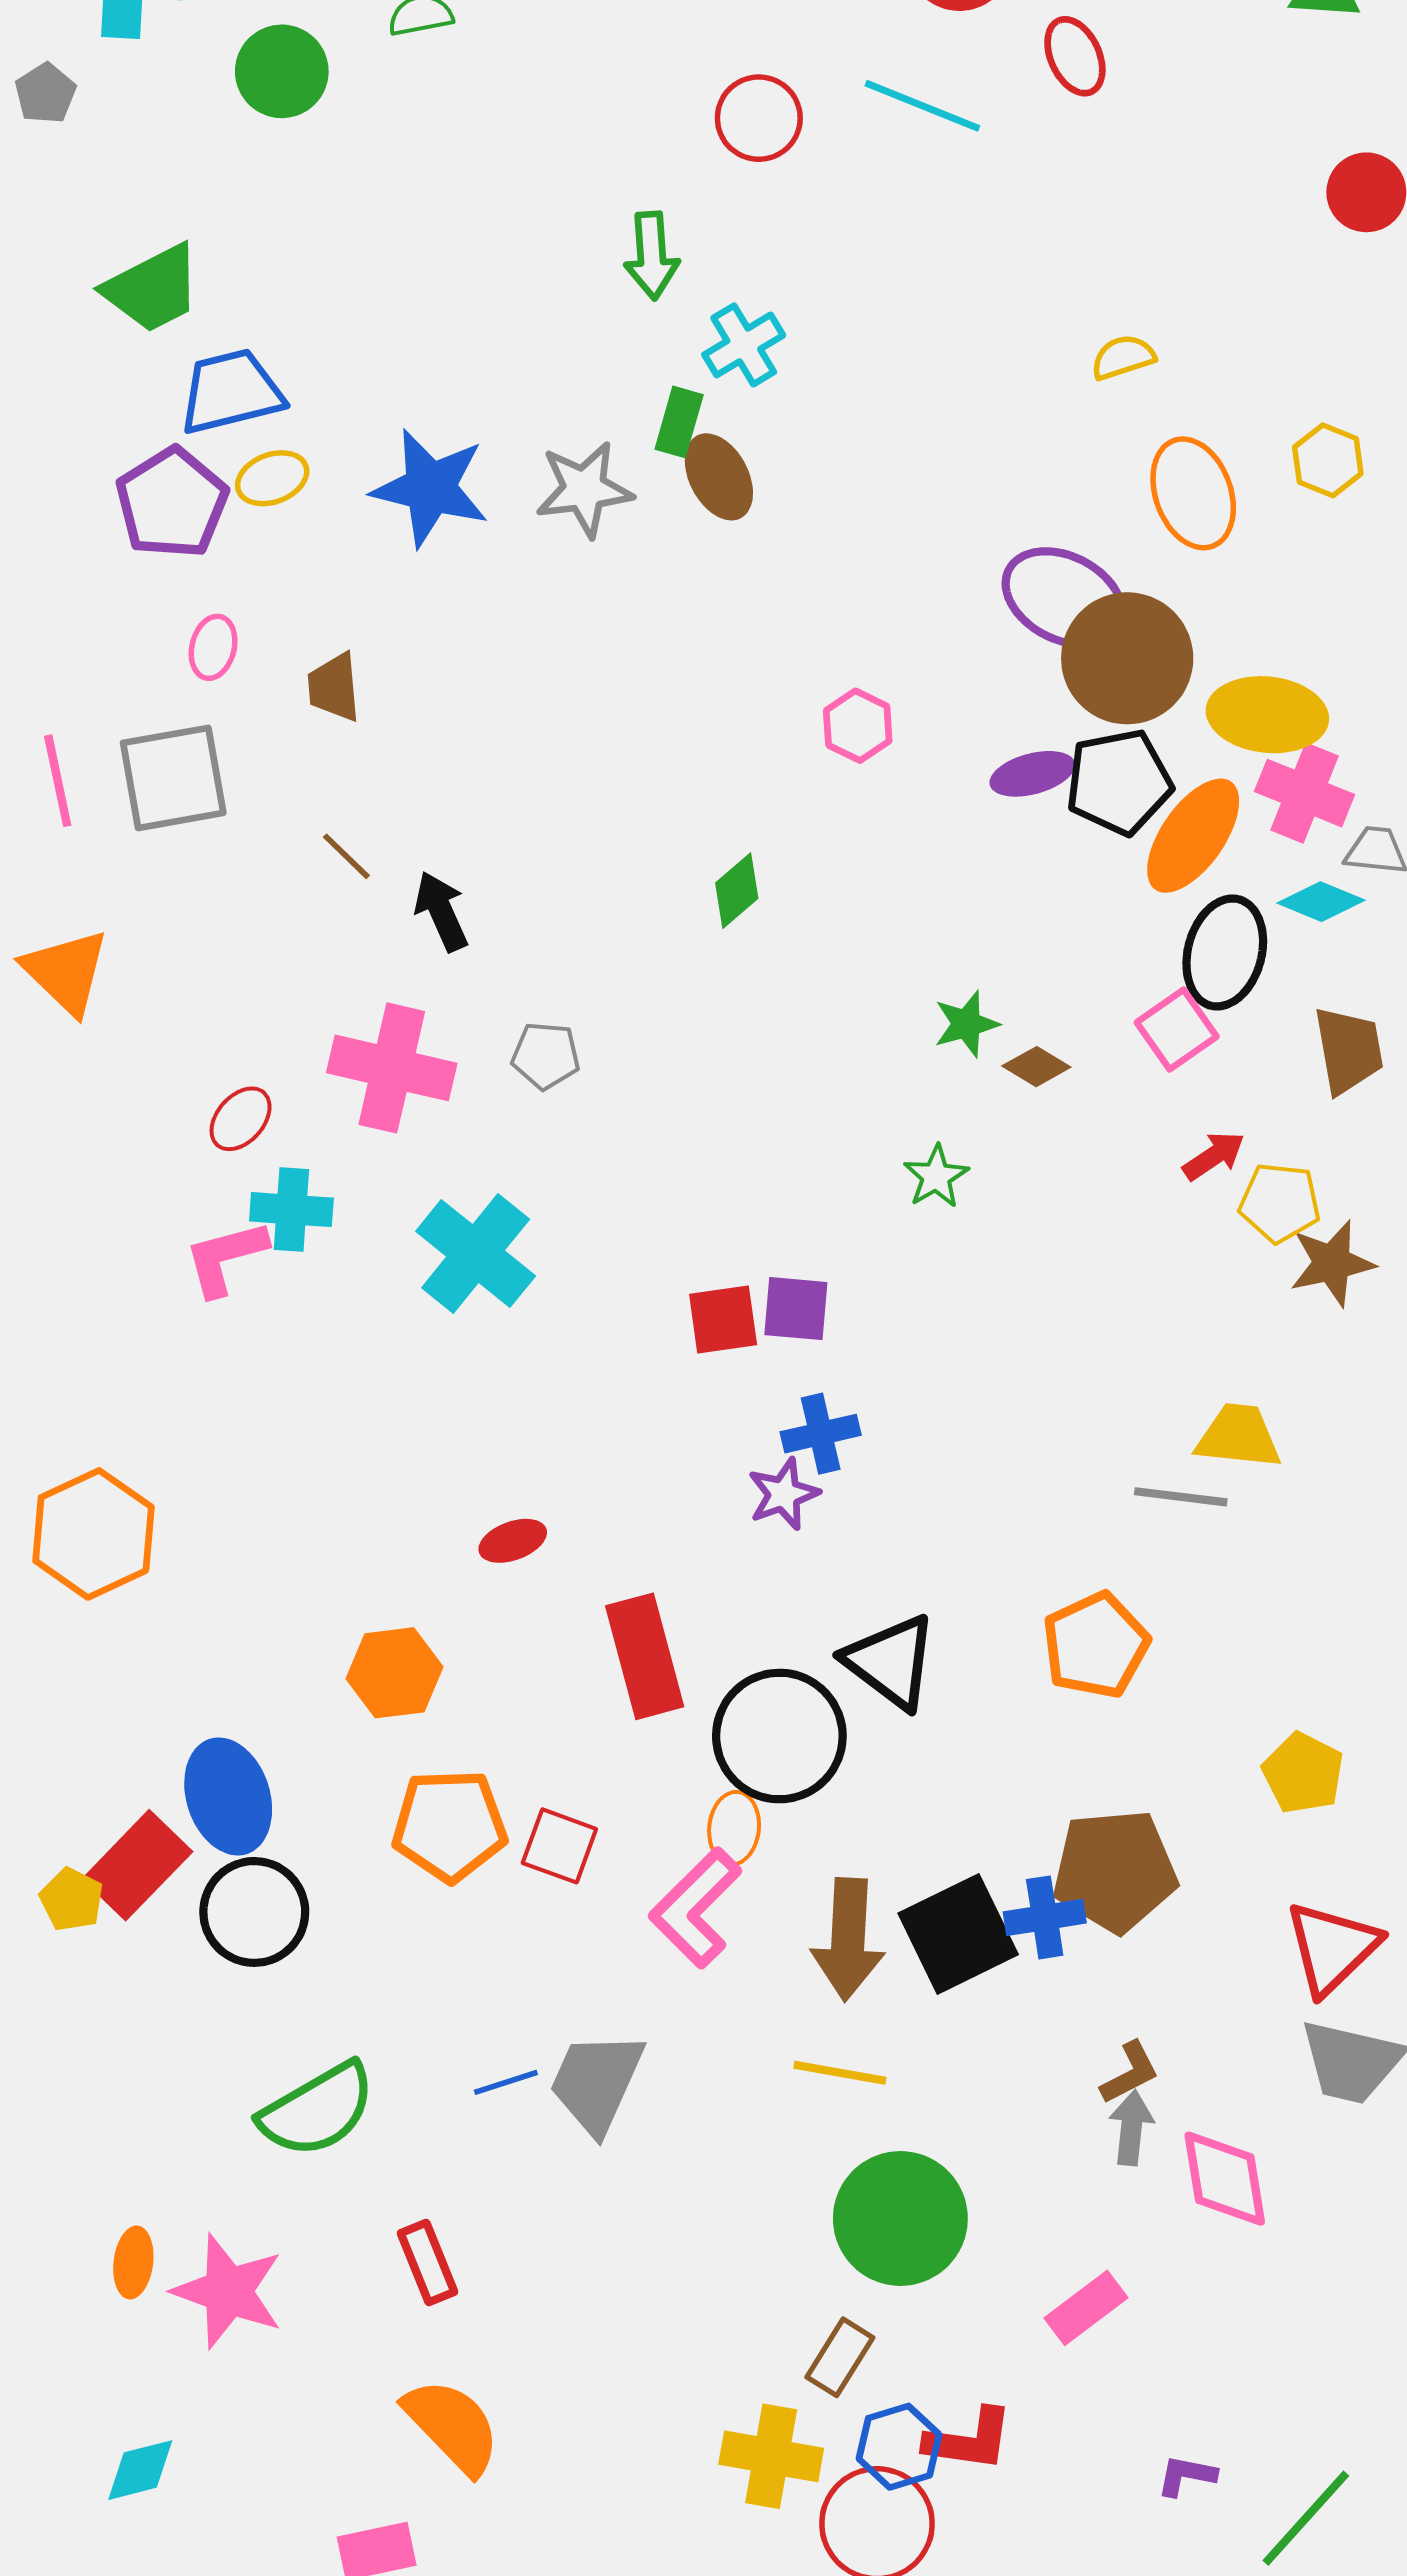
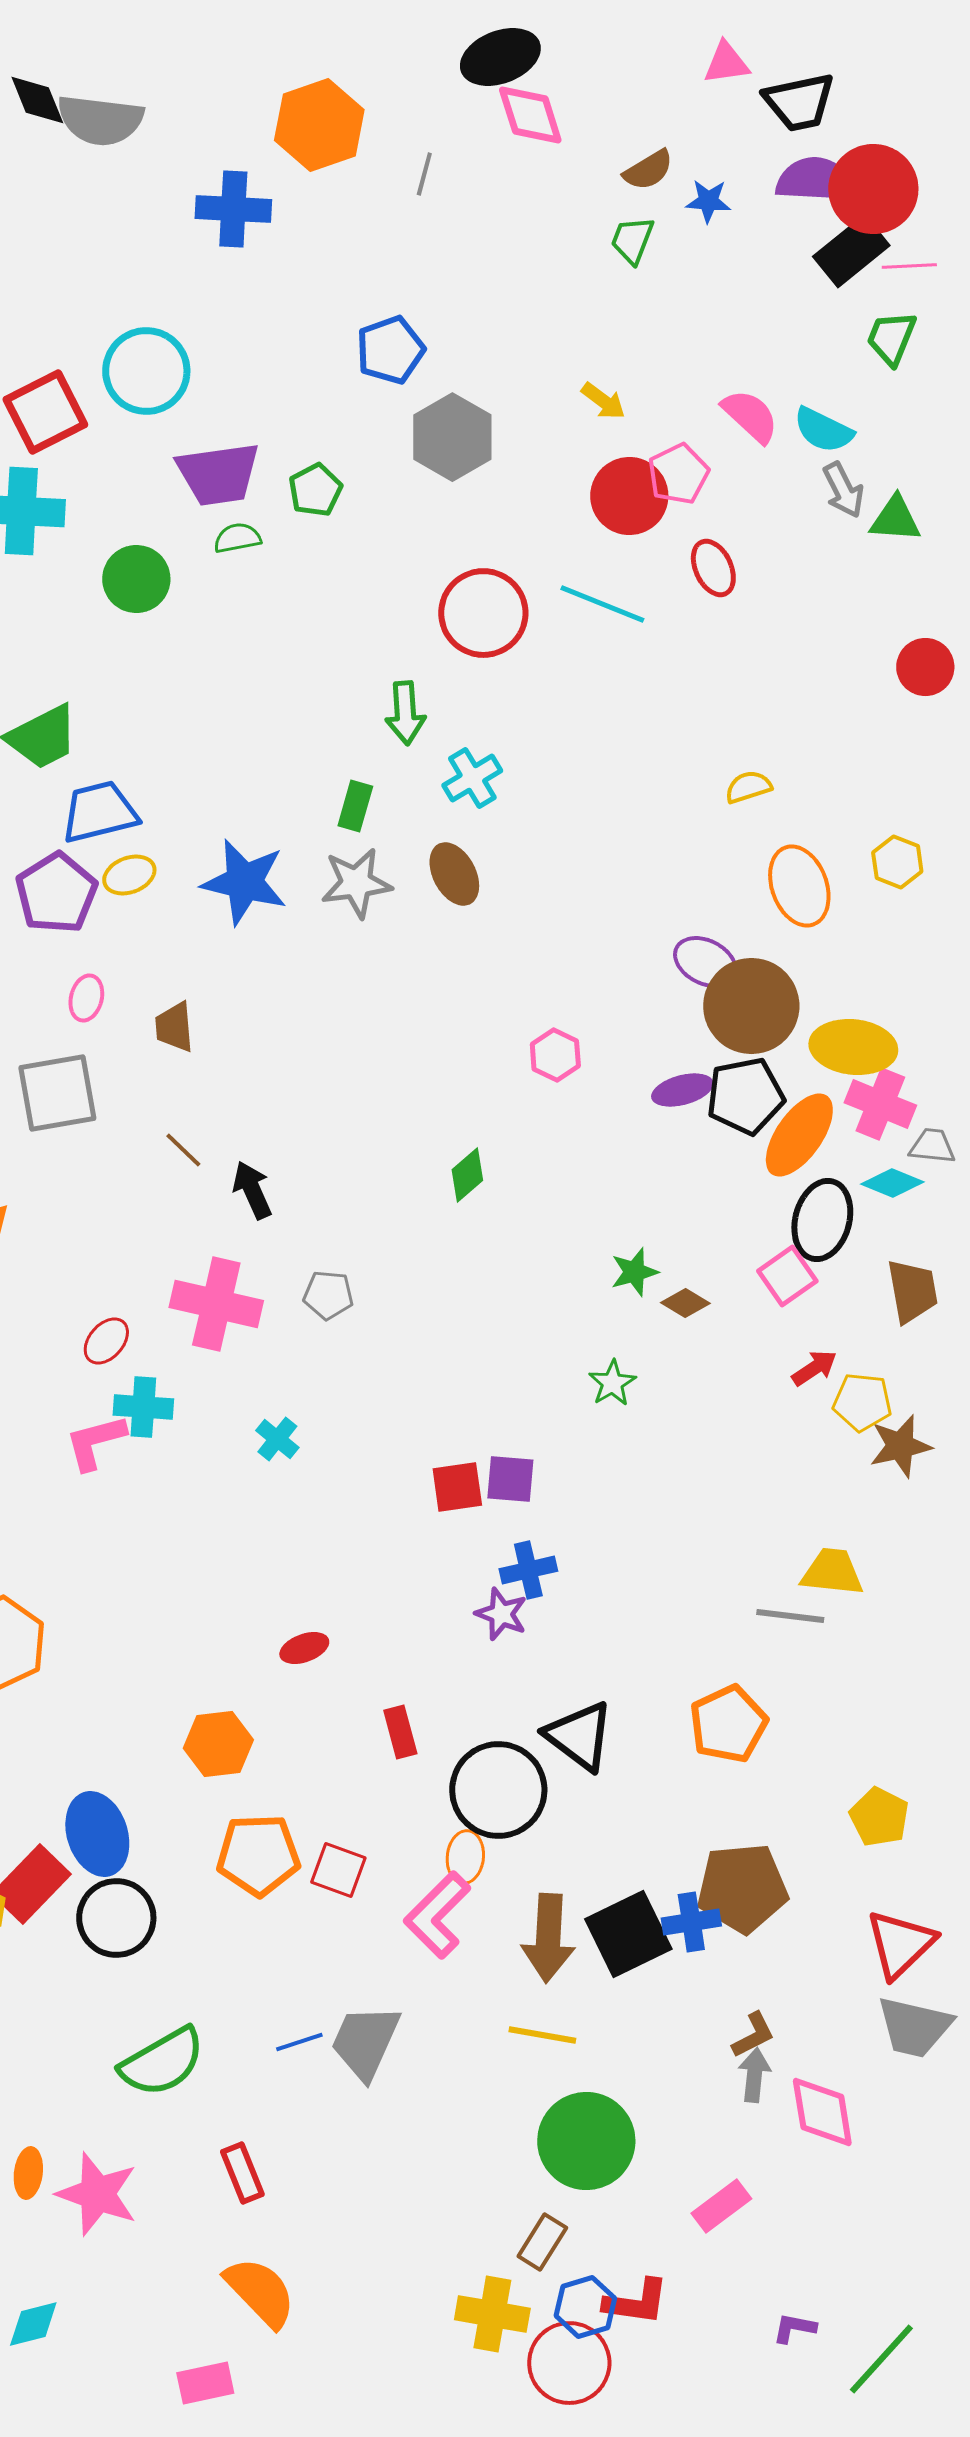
red circle: (759, 118) -> (483, 613), size x1.4
green rectangle: (679, 422) -> (355, 806), moved
purple ellipse: (1064, 598) -> (705, 962), size x0.7
cyan cross: (476, 1254) -> (277, 1439), size x0.5
purple star: (784, 1494) -> (501, 1614), turned -30
red rectangle: (645, 1656) -> (400, 1732), size x0.6

